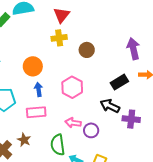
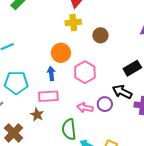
orange circle: (33, 66) -> (61, 53), moved
purple circle: (91, 130) -> (105, 104), moved
brown star: (24, 140) -> (37, 115), moved

